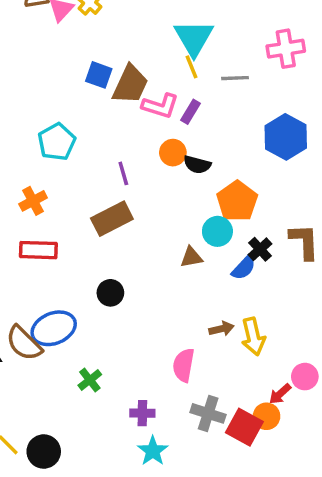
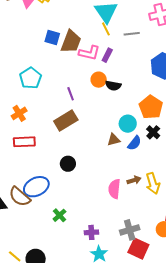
orange pentagon: (237, 201) -> (151, 107), moved
blue semicircle: (244, 268) -> (134, 143), moved
pink semicircle: (184, 365) -> (114, 189), moved
gray cross: (208, 413) -> (130, 230), turned -30
red square: (244, 427) -> (138, 249), moved

